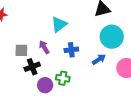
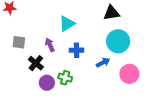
gray square: (21, 50) -> (19, 42), moved
black cross: (32, 67) -> (36, 63), turned -35

